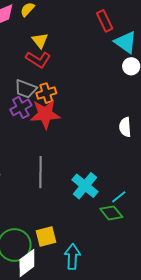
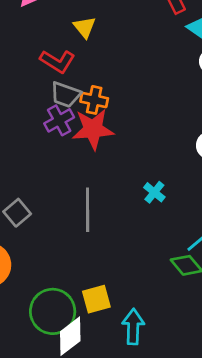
red L-shape: (38, 59) -> (57, 61), moved
orange cross: (46, 93) -> (94, 100), turned 30
cyan cross: (85, 186) -> (154, 192), moved, size x0.6

